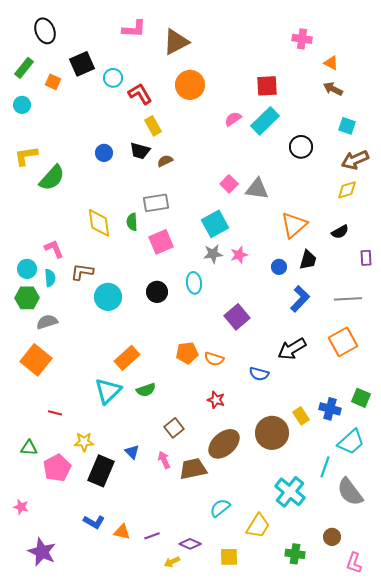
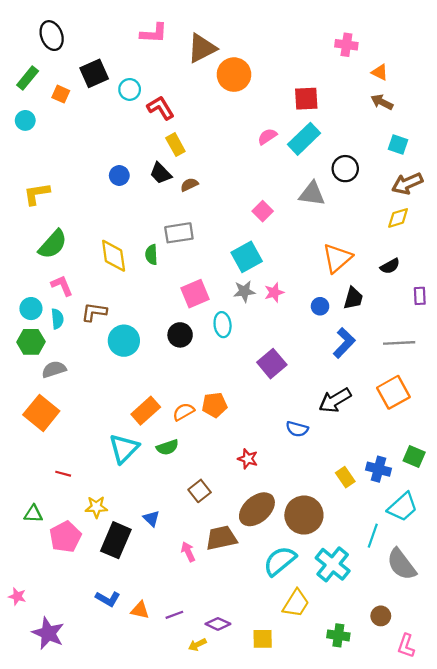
orange circle: (190, 85) -> (234, 75), moved
black trapezoid: (140, 151) -> (161, 173), turned 30
yellow L-shape: (26, 156) -> (37, 194), moved
green semicircle: (52, 178) -> (53, 244), moved
gray triangle: (257, 189) -> (312, 194), moved
pink square: (161, 242) -> (195, 294), moved
orange semicircle: (214, 359) -> (184, 412), moved, turned 132
brown circle: (272, 433) -> (304, 515), moved
pink arrow: (164, 460) -> (188, 552), moved
pink star: (21, 507) -> (17, 596), moved
cyan semicircle: (220, 508) -> (280, 561), moved, size x1.4

